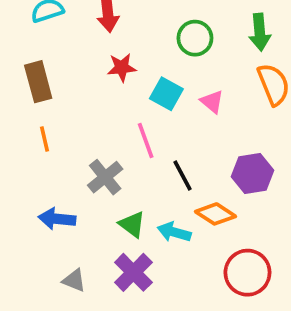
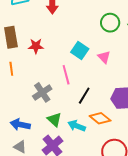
green circle: (195, 38) -> (110, 23), moved
red star: (122, 68) -> (36, 46), moved
black line: (182, 175) -> (84, 96), turned 54
blue arrow: (57, 219) -> (20, 125), moved

